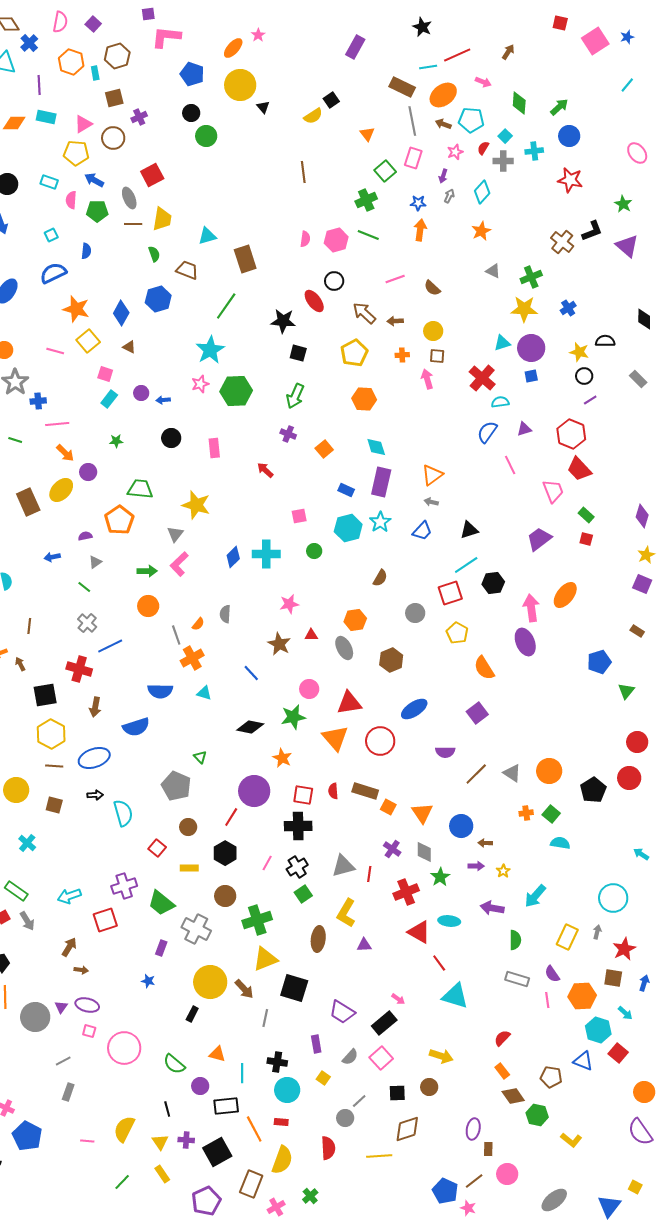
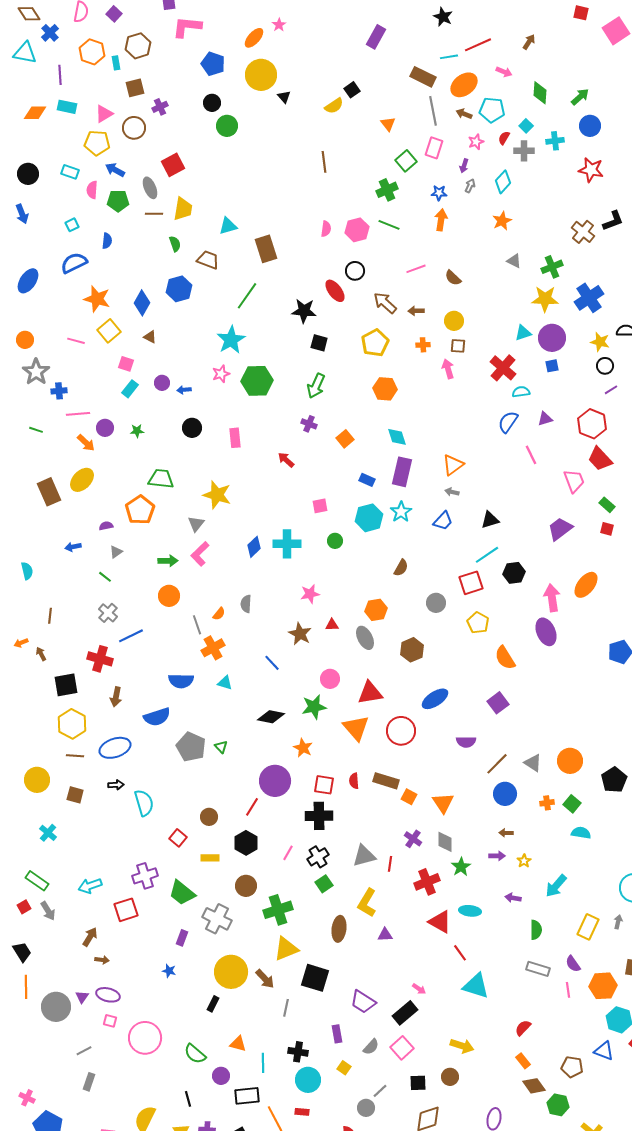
blue cross: (568, 308) -> (589, 298), size x1.8
purple circle: (88, 472) -> (105, 428), moved
gray pentagon: (176, 786) -> (191, 747), moved
blue circle: (461, 826) -> (505, 794), moved
purple arrow: (492, 908) -> (513, 898), size x0.7

